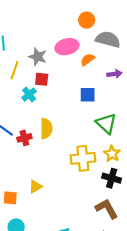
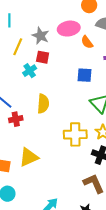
orange semicircle: (88, 60) -> (87, 42), turned -96
red cross: (24, 138) -> (16, 119), moved
yellow triangle: (35, 187) -> (29, 157), size x1.5

